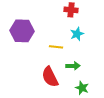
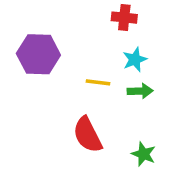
green arrow: (73, 66) -> (140, 91), moved

